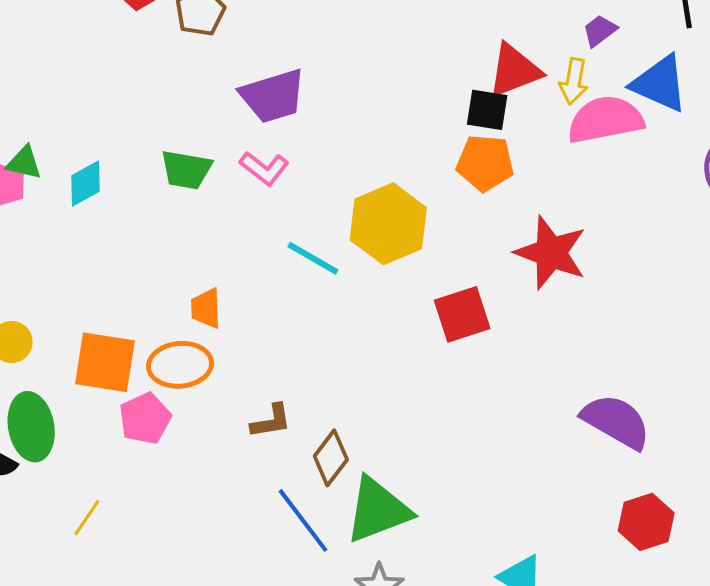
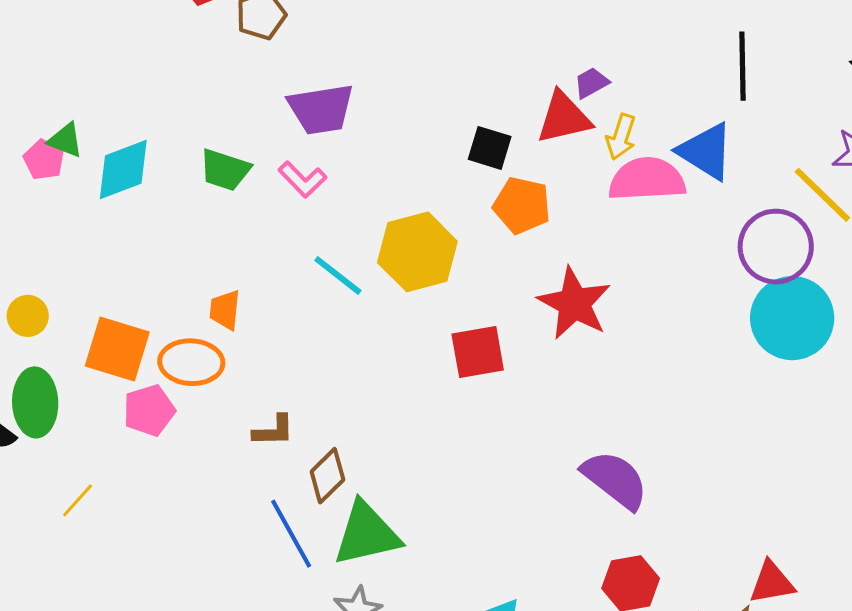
purple trapezoid: (600, 31) -> (591, 83), moved
black square: (487, 110) -> (490, 148), moved
cyan diamond: (85, 184) -> (123, 169), size x1.4

